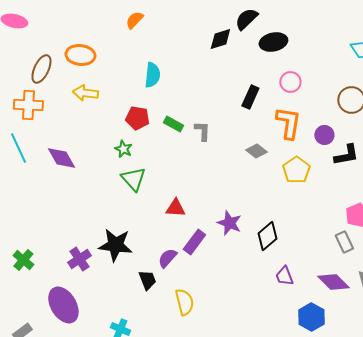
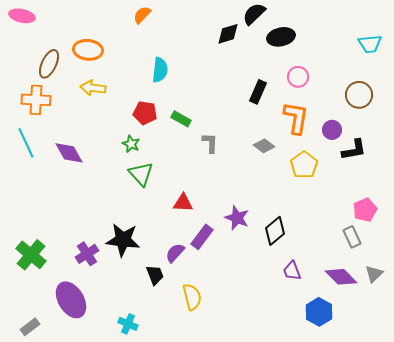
gray L-shape: (202, 131) -> (210, 143), moved
green cross: (23, 260) -> (31, 255), size x1.4

